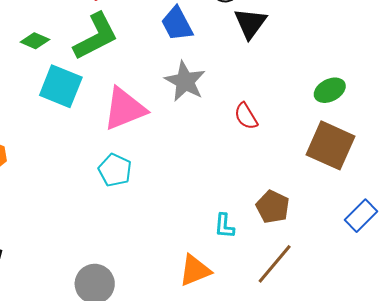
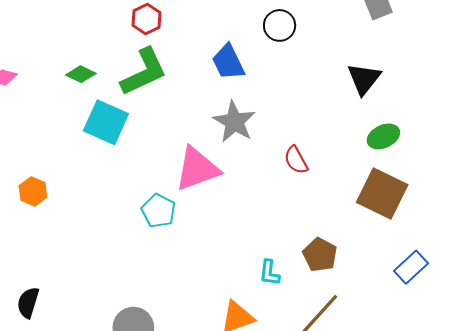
black triangle: (250, 23) -> (364, 79), moved
pink triangle: (125, 109) -> (197, 169), moved

